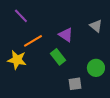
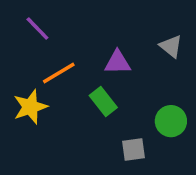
purple triangle: (66, 35) -> (118, 62), turned -35
yellow star: (17, 60) -> (30, 107), turned -30

